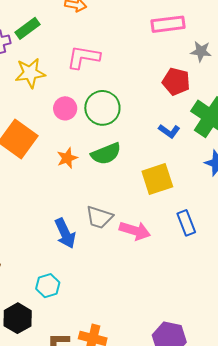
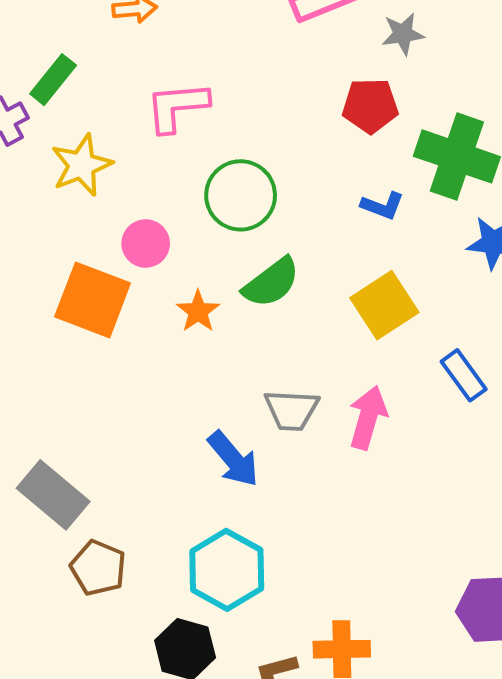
pink circle: (65, 108) -> (146, 243), moved
pink arrow: (135, 231) -> (368, 417), turned -76
cyan hexagon: (48, 286) -> (227, 570), size x1.6

